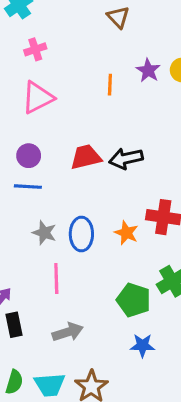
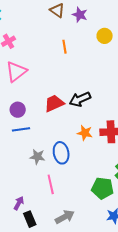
purple star: (148, 70) -> (80, 15), moved
orange line: (110, 85) -> (65, 47), moved
orange star: (126, 233) -> (85, 133), moved

